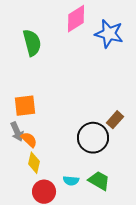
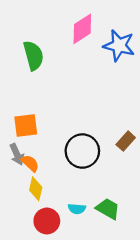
black circle: (93, 138) -> (82, 151), moved

